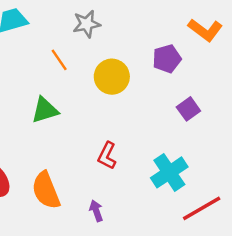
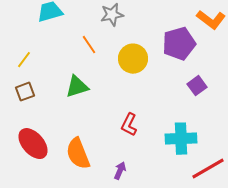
purple pentagon: (167, 59) -> (179, 44), size x1.4
cyan cross: (169, 172) -> (181, 139), turned 32
purple arrow: (96, 211) -> (120, 171), turned 42

